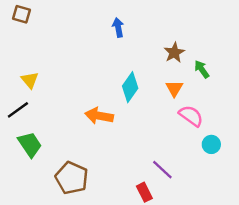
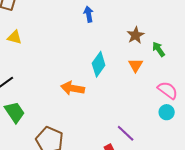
yellow triangle: (30, 80) -> (15, 37), moved, turned -35
pink semicircle: (191, 116) -> (168, 90), moved

